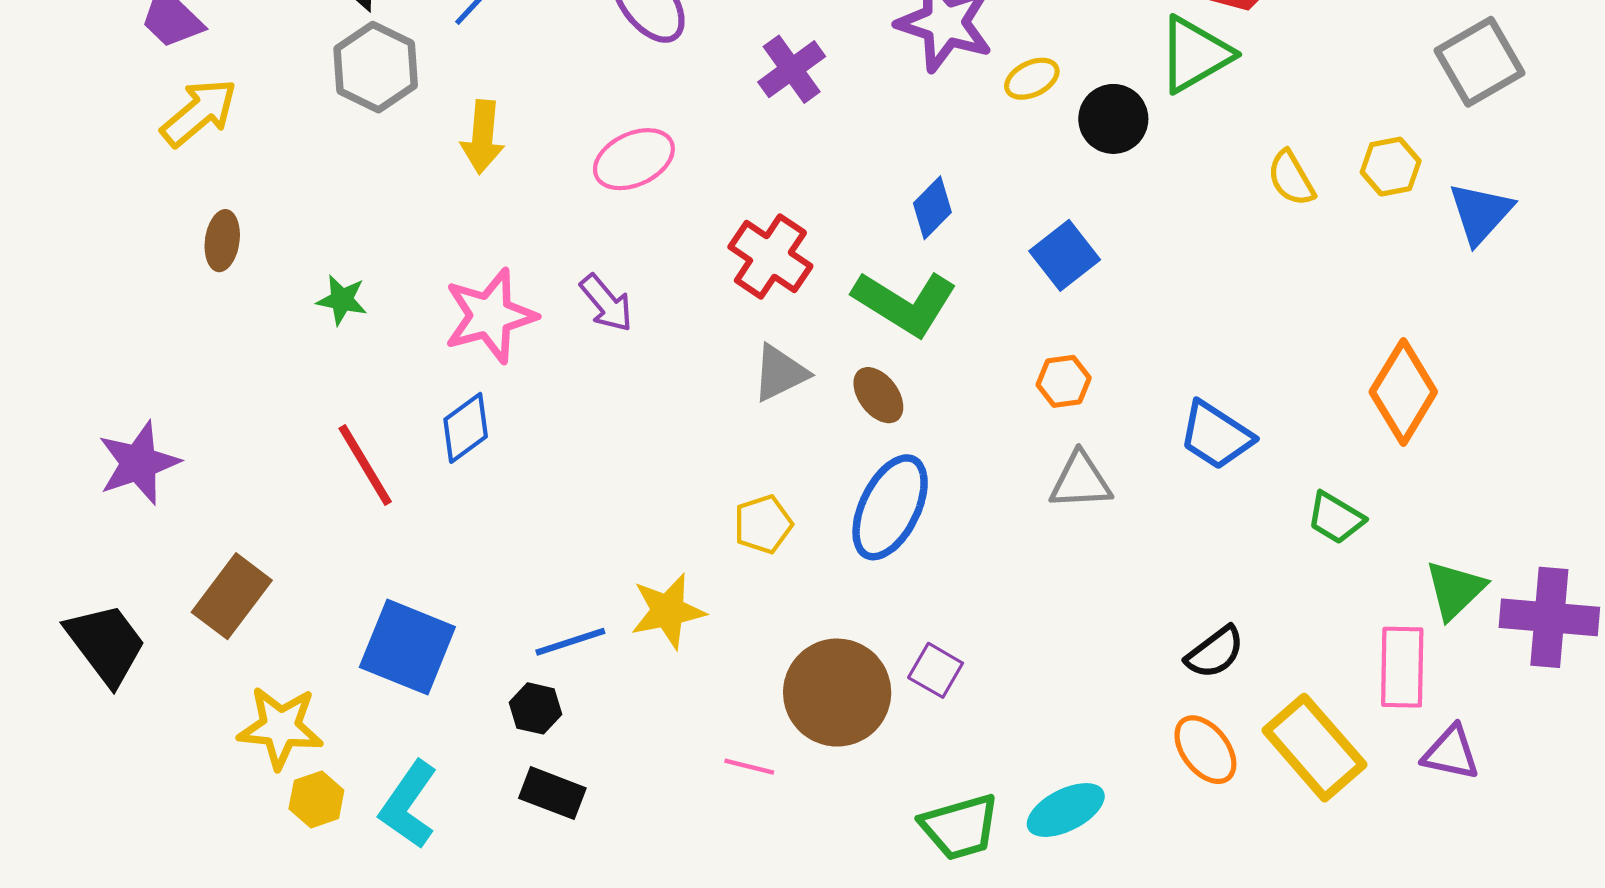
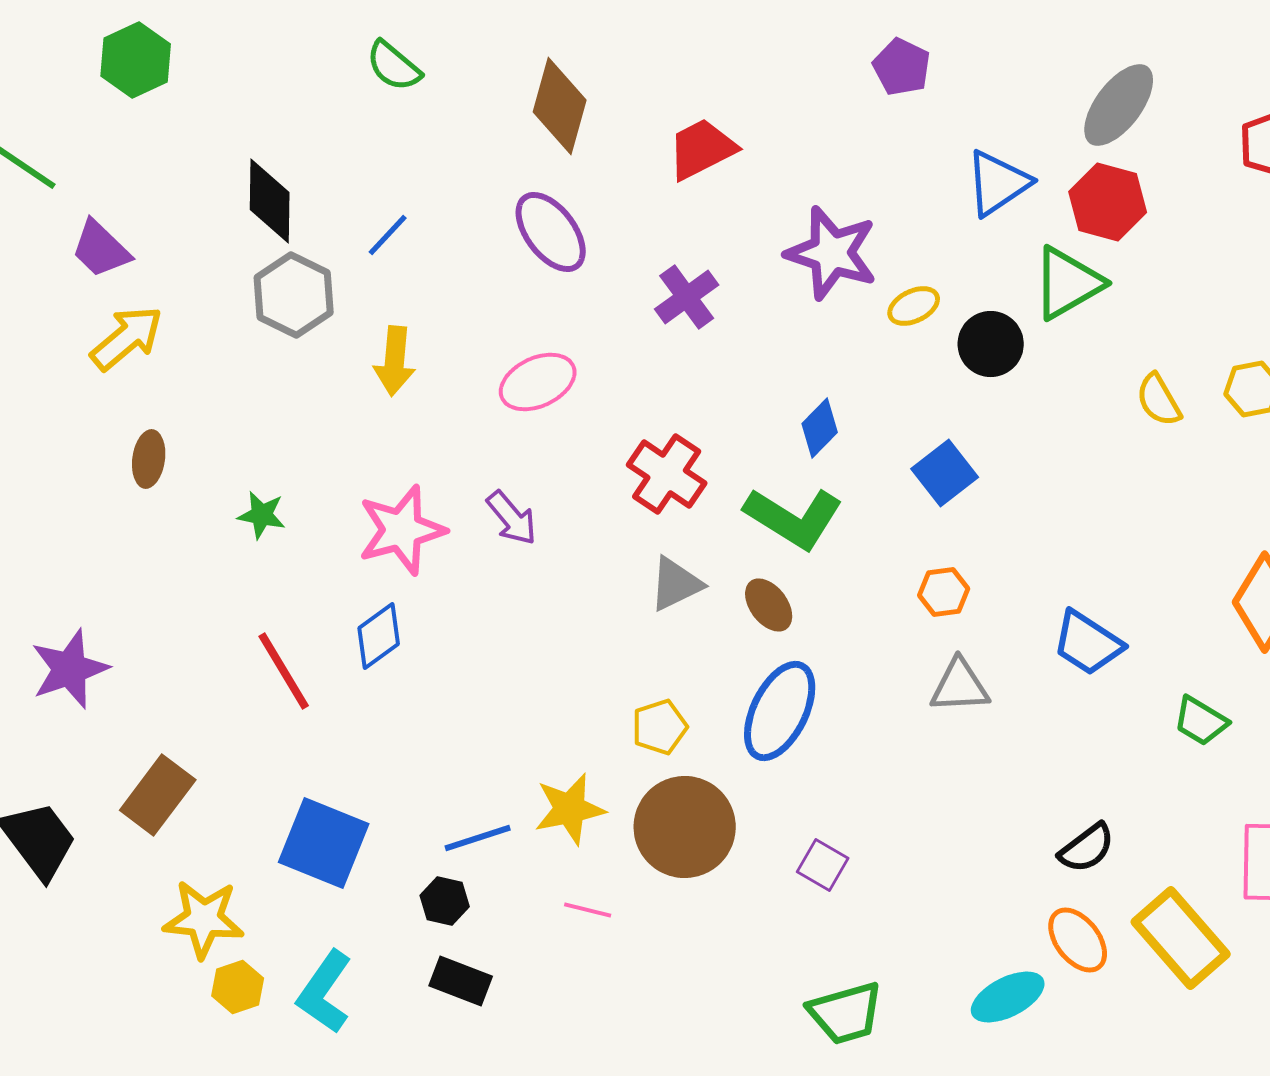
brown circle: (837, 693) -> (685, 827), moved
pink line: (749, 767) -> (588, 910), moved
cyan ellipse: (1066, 810) -> (1008, 997), moved

